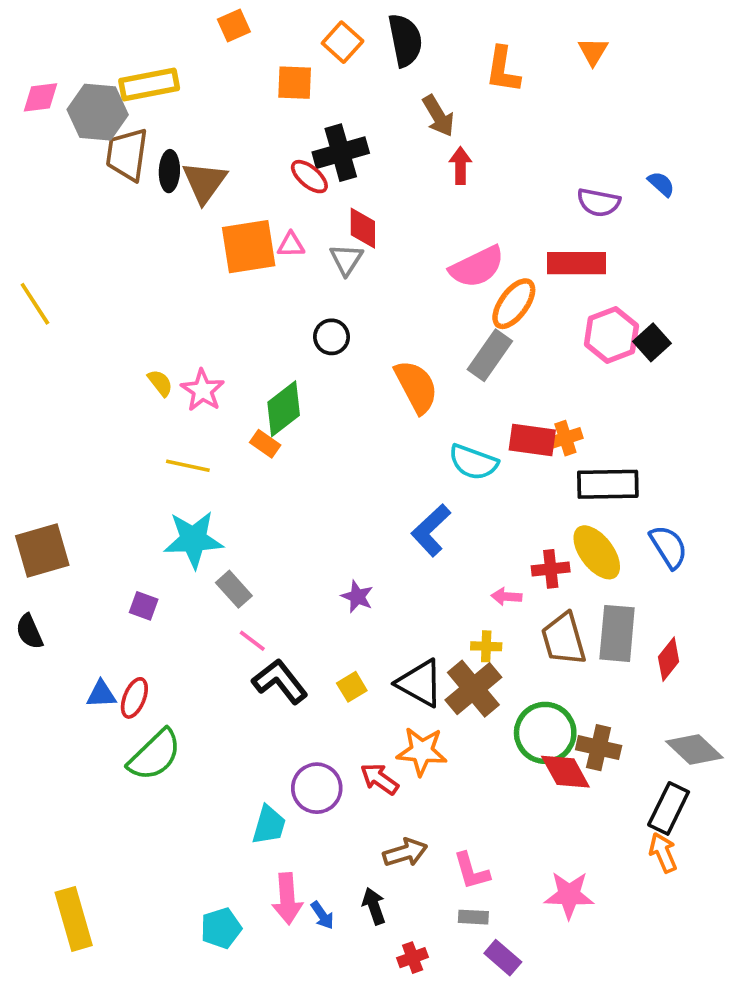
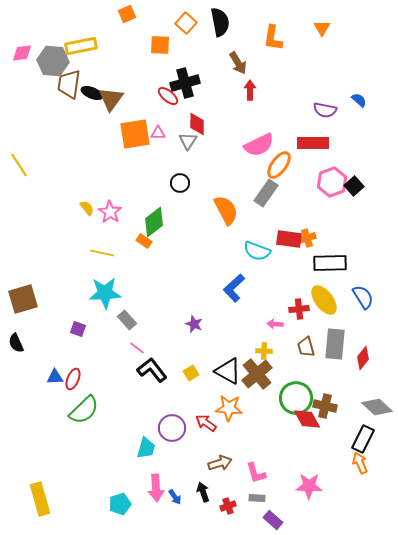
black ellipse: (169, 171) -> (92, 93), turned -70
brown trapezoid: (564, 639) -> (306, 347), size x0.7
red cross: (413, 958) -> (228, 506), moved

